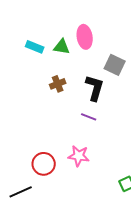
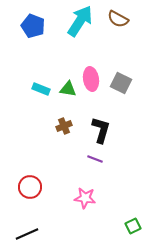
gray square: (115, 65) -> (121, 83), moved
red circle: (44, 164) -> (30, 187), moved

